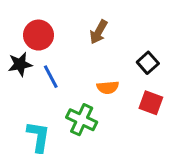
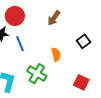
orange semicircle: (108, 87) -> (56, 55), turned -104
red square: (151, 103) -> (81, 82), moved

